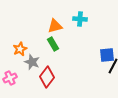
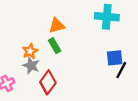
cyan cross: (80, 19) -> (107, 17), moved, size x1.5
orange star: (20, 49) -> (30, 51), moved

